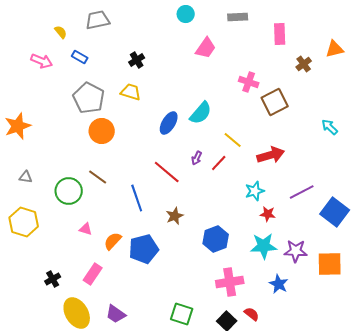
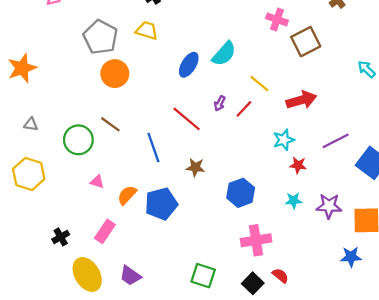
brown star: (175, 216) -> (195, 167), turned 30
cyan star: (264, 246) -> (294, 201), size x0.6
blue star: (279, 284) -> (351, 257), moved, turned -30

